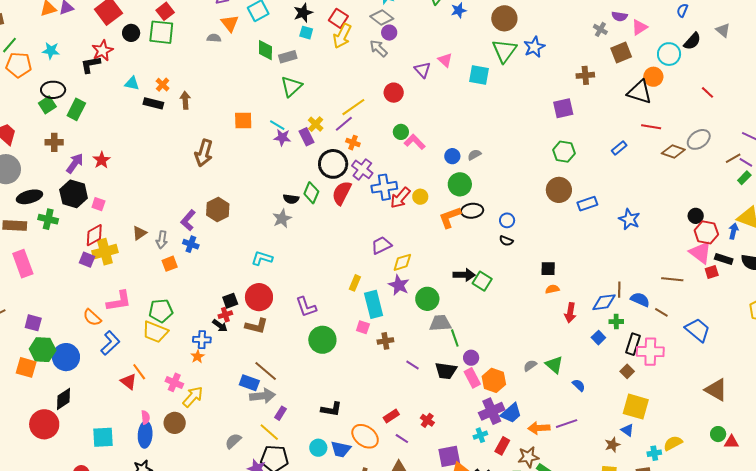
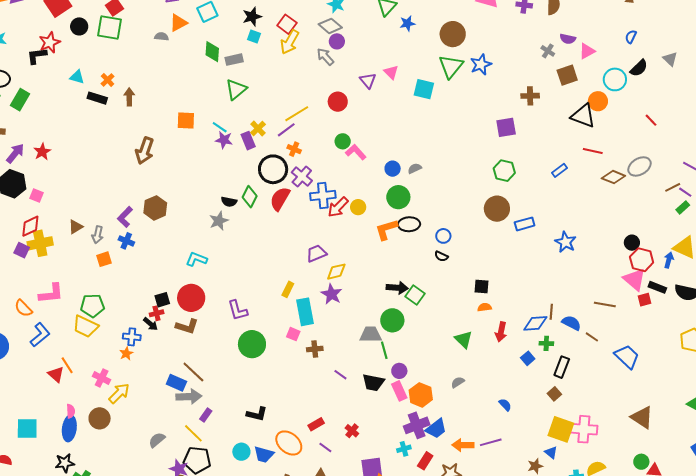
orange triangle: (230, 23) -> (178, 23), turned 36
green circle: (427, 299) -> (392, 320), moved
pink cross: (650, 352) -> (584, 429), moved
green triangle: (554, 365) -> (464, 339), moved

